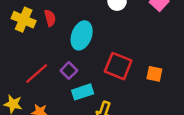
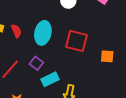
red semicircle: (50, 18) -> (16, 31), moved
red square: (118, 66) -> (76, 41), moved

